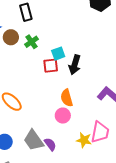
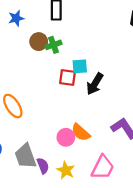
brown circle: (11, 37) -> (39, 42), moved
orange semicircle: (67, 98) -> (81, 132), moved, turned -48
yellow star: (84, 140) -> (66, 170), moved

